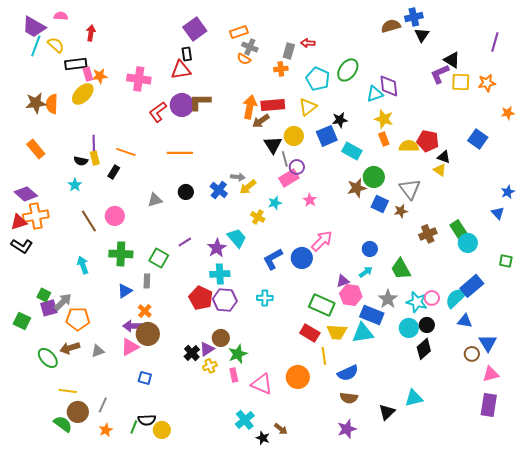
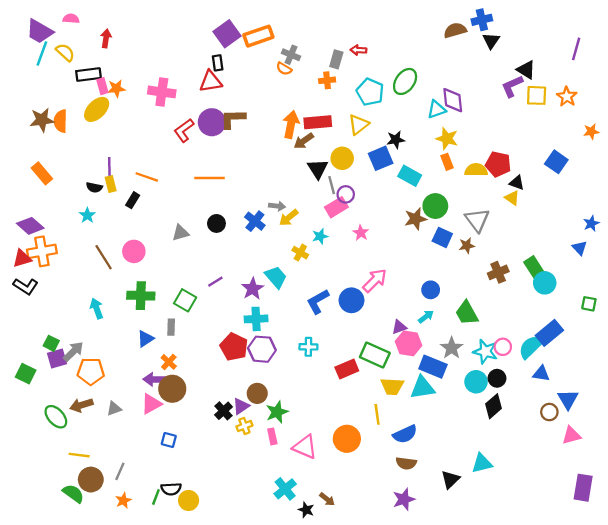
orange rectangle: (239, 32) -> (258, 36), moved, size x1.4
orange star: (487, 83) -> (567, 97), turned -30
red rectangle: (310, 333) -> (347, 369), moved, turned -54
purple rectangle: (489, 405) -> (583, 488), moved

